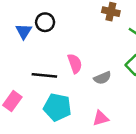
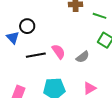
black line: (44, 75) -> (36, 55), moved

